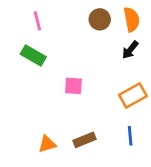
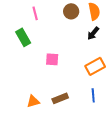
pink line: (37, 21) -> (35, 13), moved
green rectangle: (33, 55) -> (23, 37), turned 30

